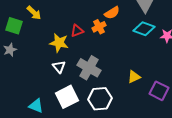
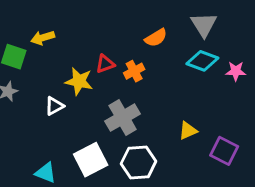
yellow arrow: (34, 13) -> (43, 38), turned 119
orange cross: (99, 27) -> (134, 71), moved
white triangle: (59, 67) -> (54, 106), moved, turned 40
gray cross: (89, 68) -> (123, 118), turned 30

